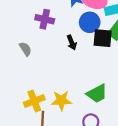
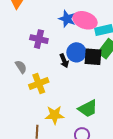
blue circle: (90, 22) -> (76, 52), moved
yellow cross: (34, 101) -> (39, 83), moved

